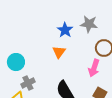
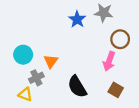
orange triangle: (59, 52) -> (51, 61), moved

